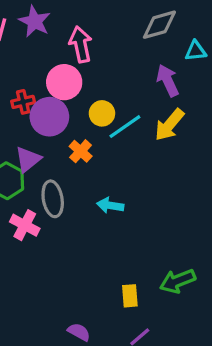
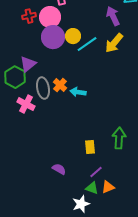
red cross: (23, 102) -> (29, 16), moved
purple circle: (49, 117) -> (53, 37), moved
orange cross: (81, 151) -> (60, 85), moved
green arrow: (178, 281) -> (119, 138), turned 115

